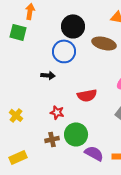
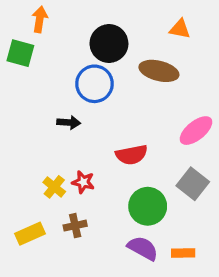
yellow cross: (16, 115) -> (54, 187), moved
green circle: (76, 134) -> (148, 206), moved
yellow rectangle: (18, 157) -> (30, 234), moved

